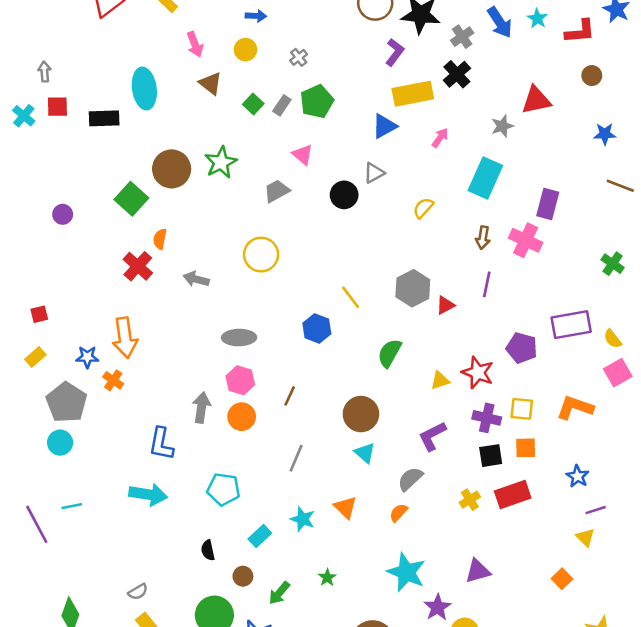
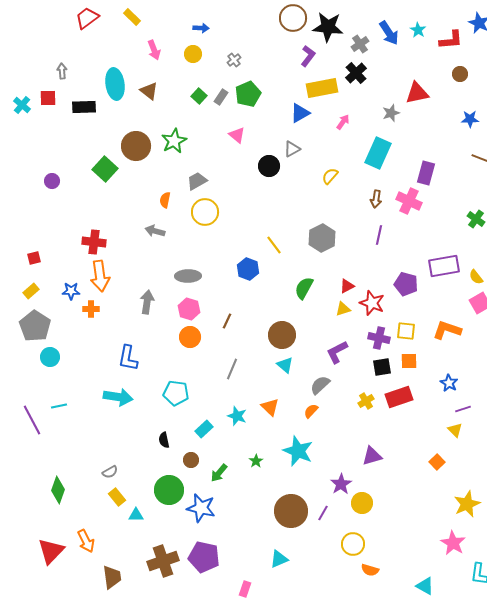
gray arrow: (44, 72) -> (62, 71), moved
brown triangle: (210, 83) -> (149, 91), moved
gray trapezoid: (277, 191) -> (197, 181), moved
orange semicircle: (160, 239) -> (165, 200), moved
red cross: (138, 266) -> (94, 242), moved, turned -35
red triangle: (445, 305) -> (347, 286), moved
orange cross: (113, 380) -> (91, 309), turned -35
gray pentagon: (67, 402) -> (35, 326), moved
gray arrow: (201, 408) -> (147, 302), moved
cyan star: (406, 572) -> (298, 451), moved

